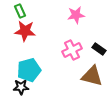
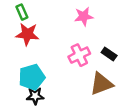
brown triangle: (92, 76) -> (101, 84), turned -35
black star: (21, 87) -> (35, 96), moved

